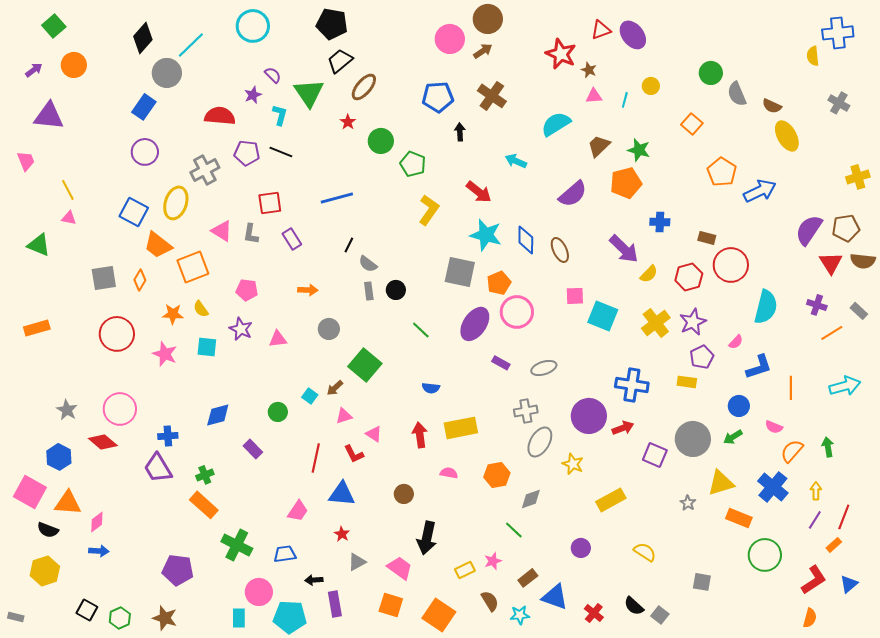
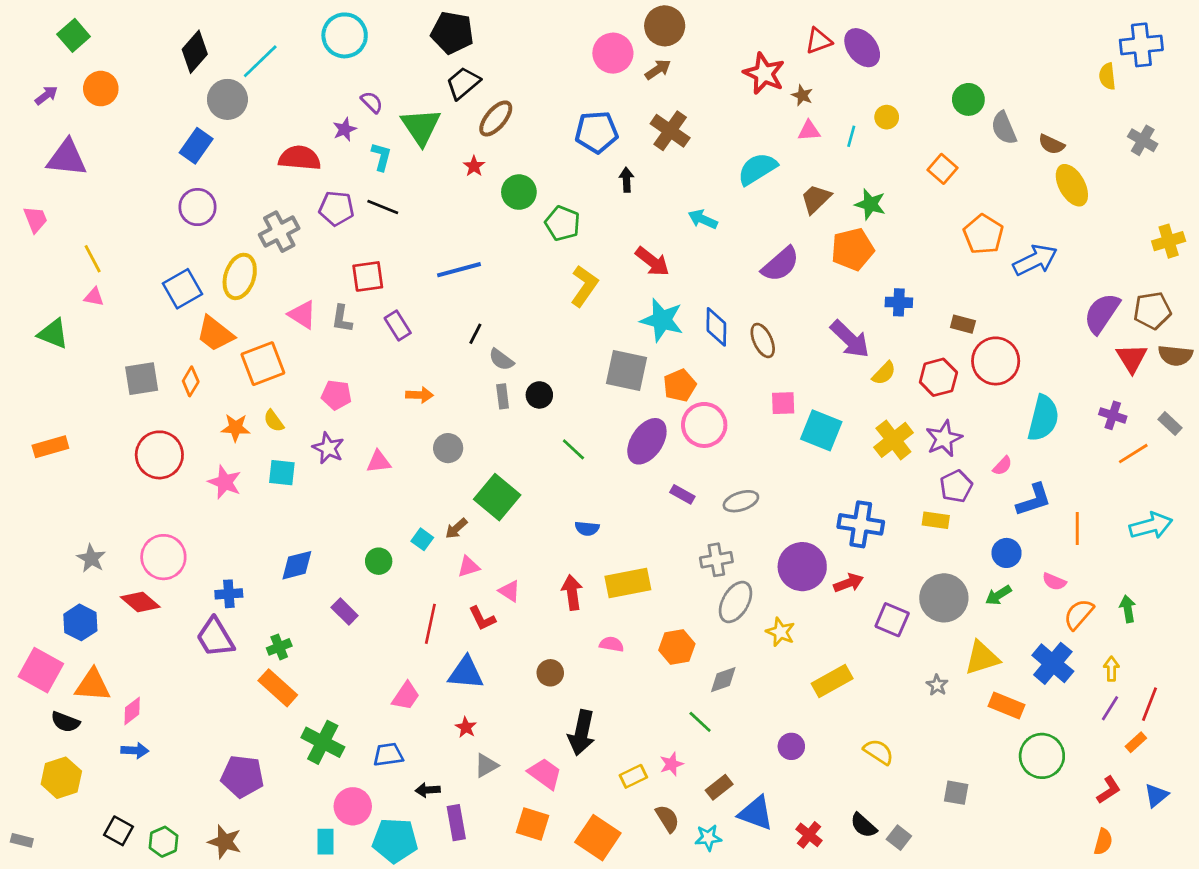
blue square: (134, 212) -> (183, 289), turned 32
red L-shape: (814, 580) -> (1109, 790), size x0.7

